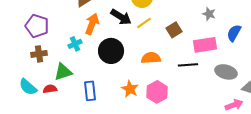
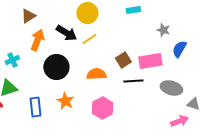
gray star: (209, 14) -> (163, 30), moved
brown square: (174, 30) -> (123, 60), moved
cyan cross: (75, 44) -> (12, 60), moved
orange star: (130, 89) -> (65, 101), moved

